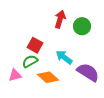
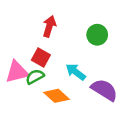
red arrow: (60, 19) -> (49, 26), moved
pink triangle: (15, 75) -> (17, 72), moved, size x1.5

